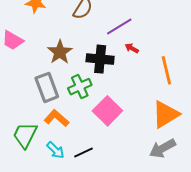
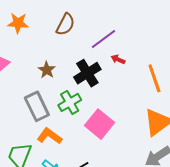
brown star: (60, 52) -> (47, 70), size x0.7
black cross: (100, 59) -> (87, 73), turned -32

